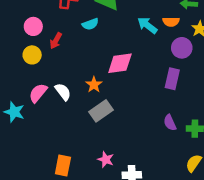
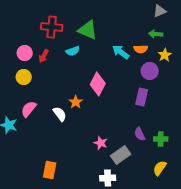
red arrow: (56, 41) -> (44, 56), moved
pink diamond: (120, 63) -> (98, 84), turned -55
white semicircle: (63, 92) -> (60, 114), moved
gray rectangle: (101, 111) -> (121, 155), moved
pink star: (106, 160) -> (101, 143), moved

